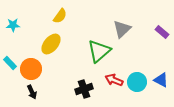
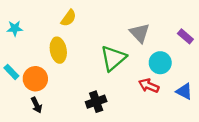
gray triangle: (122, 29) -> (140, 33), turned -30
yellow ellipse: (51, 44) -> (58, 50), turned -50
red arrow: (114, 80) -> (149, 86), moved
cyan circle: (137, 82) -> (160, 63), moved

